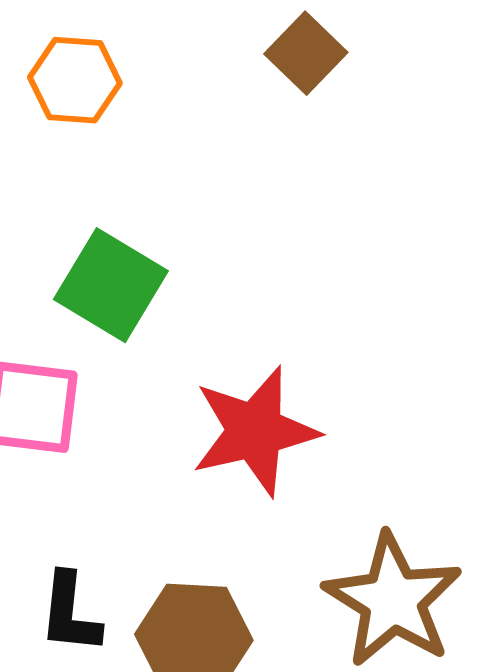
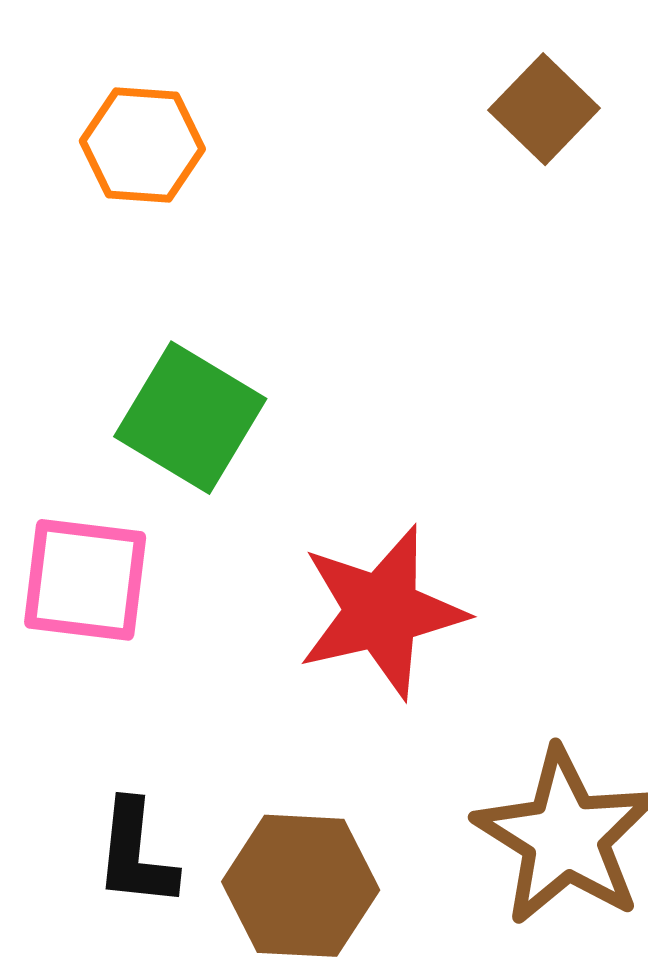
brown square: (306, 53) -> (544, 109), moved

